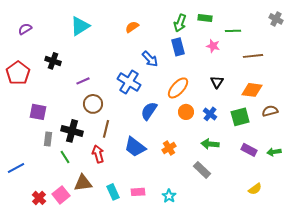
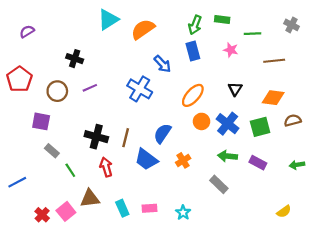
gray cross: (276, 19) -> (292, 25), moved
cyan triangle: (80, 26) -> (108, 20), moved
orange semicircle: (132, 27) -> (143, 29), size x1.6
black cross: (53, 61) -> (75, 59), moved
brown circle: (93, 104) -> (57, 91), moved
blue semicircle: (149, 111) -> (162, 133), moved
blue cross: (210, 114) -> (228, 124), size x1.5
brown line: (106, 129) -> (126, 138), moved
black cross: (72, 131) -> (96, 137), moved
gray rectangle: (48, 139) -> (52, 151), turned -56
purple rectangle: (249, 150) -> (258, 163), moved
yellow semicircle: (255, 189) -> (284, 211), moved

